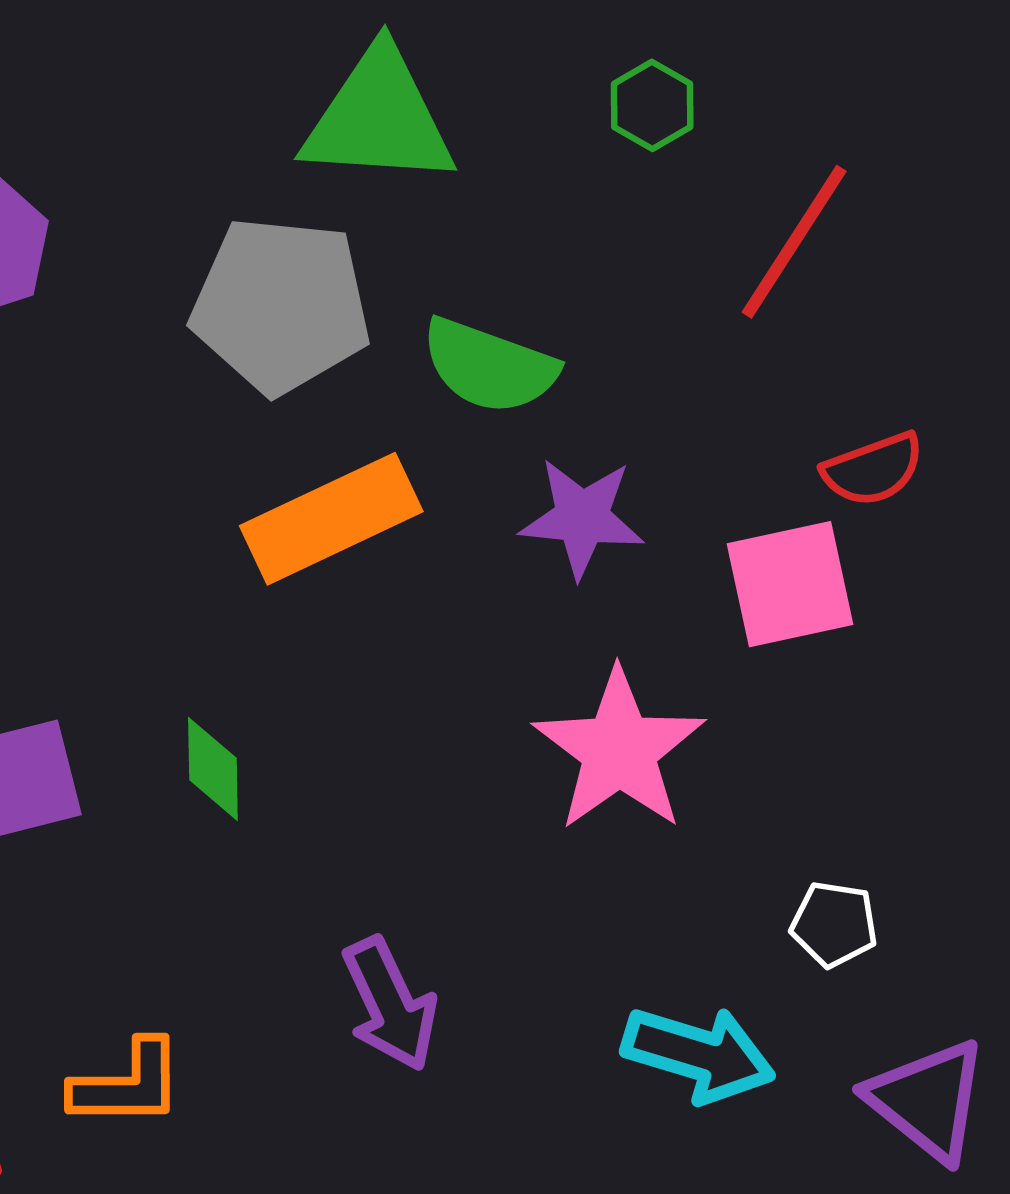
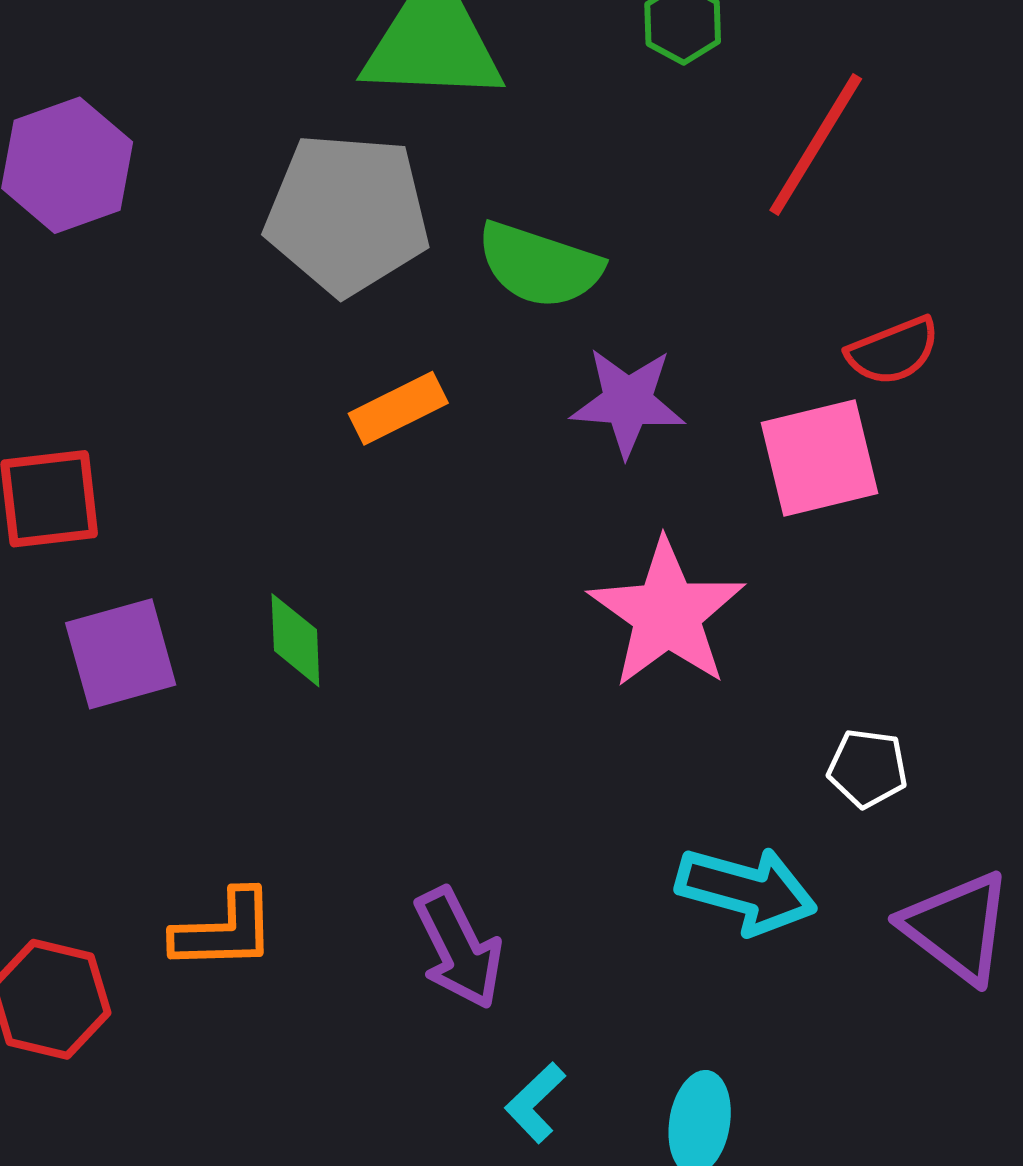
orange rectangle: (331, 519) -> (398, 408), size x0.6
purple arrow: (390, 1004) -> (459, 948), moved

